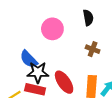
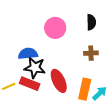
brown cross: (93, 49) -> (91, 53), turned -32
blue semicircle: (29, 59) -> (28, 54), turned 120

